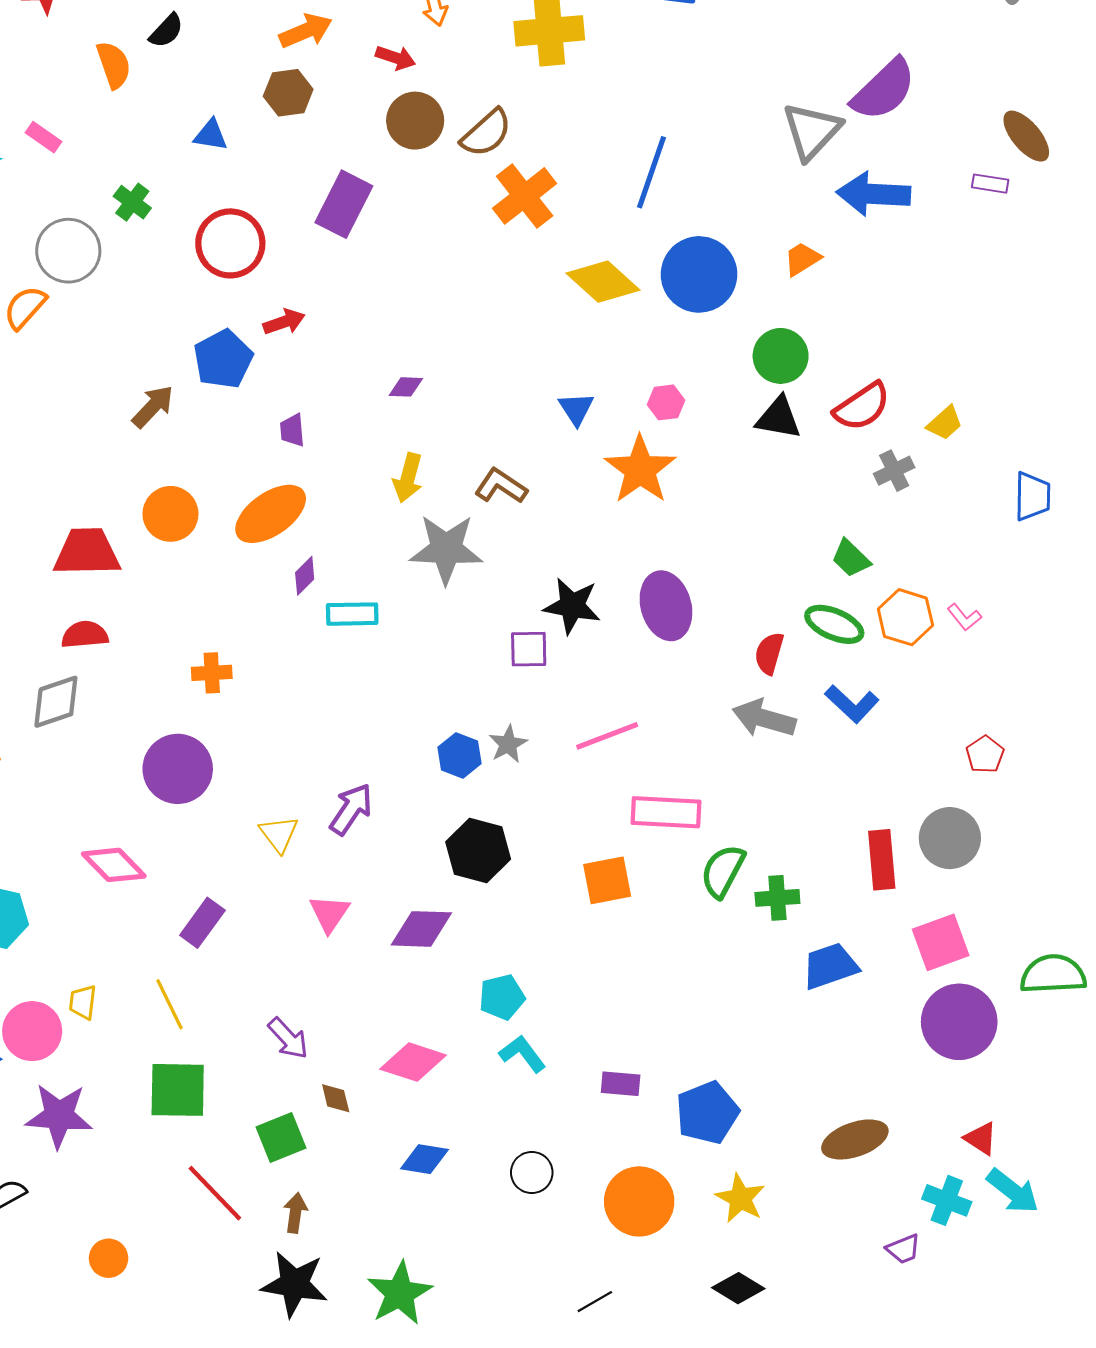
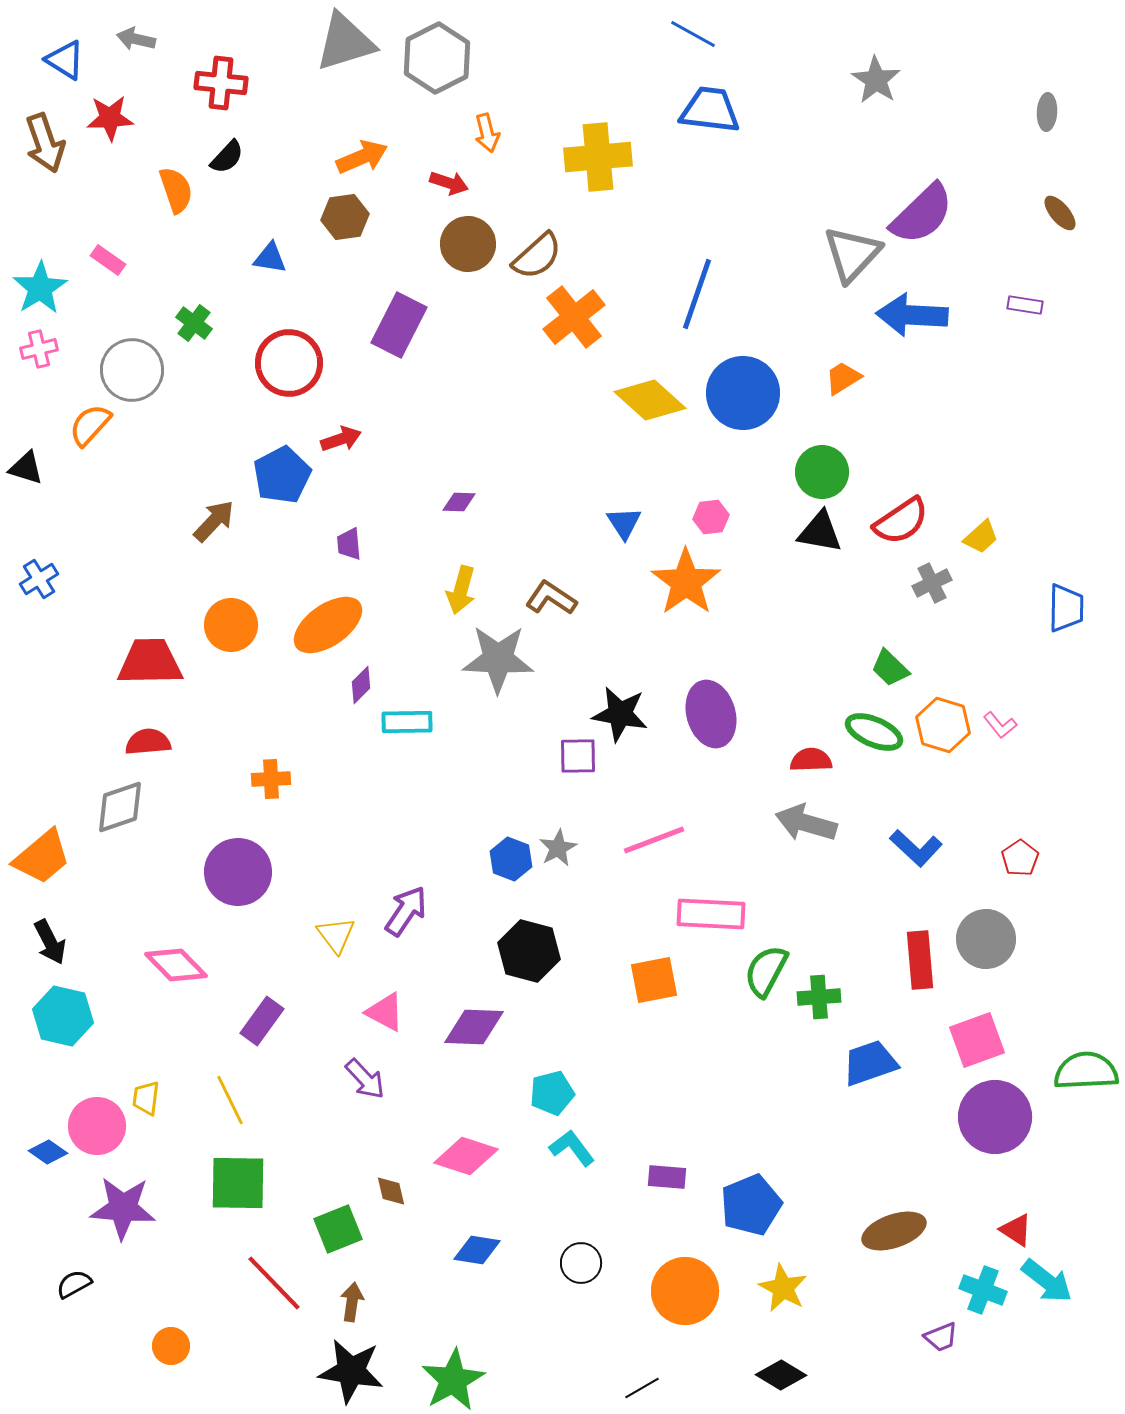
brown ellipse: (1026, 136) -> (1060, 213), moved, size x0.7
red semicircle: (769, 653) -> (811, 760), turned 72
blue L-shape: (852, 704) -> (916, 848), moved
pink triangle: (329, 913) -> (385, 1012), turned -36
purple arrow: (288, 1038) -> (365, 1079), moved

